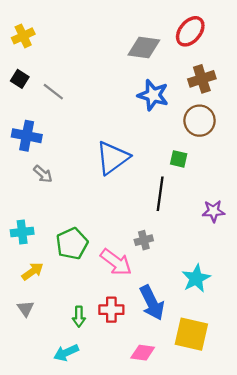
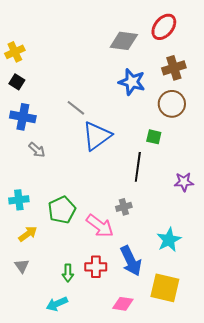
yellow cross: (23, 36) -> (15, 52), moved
black square: (20, 79) -> (17, 82), moved
gray line: (53, 92) -> (76, 108), moved

